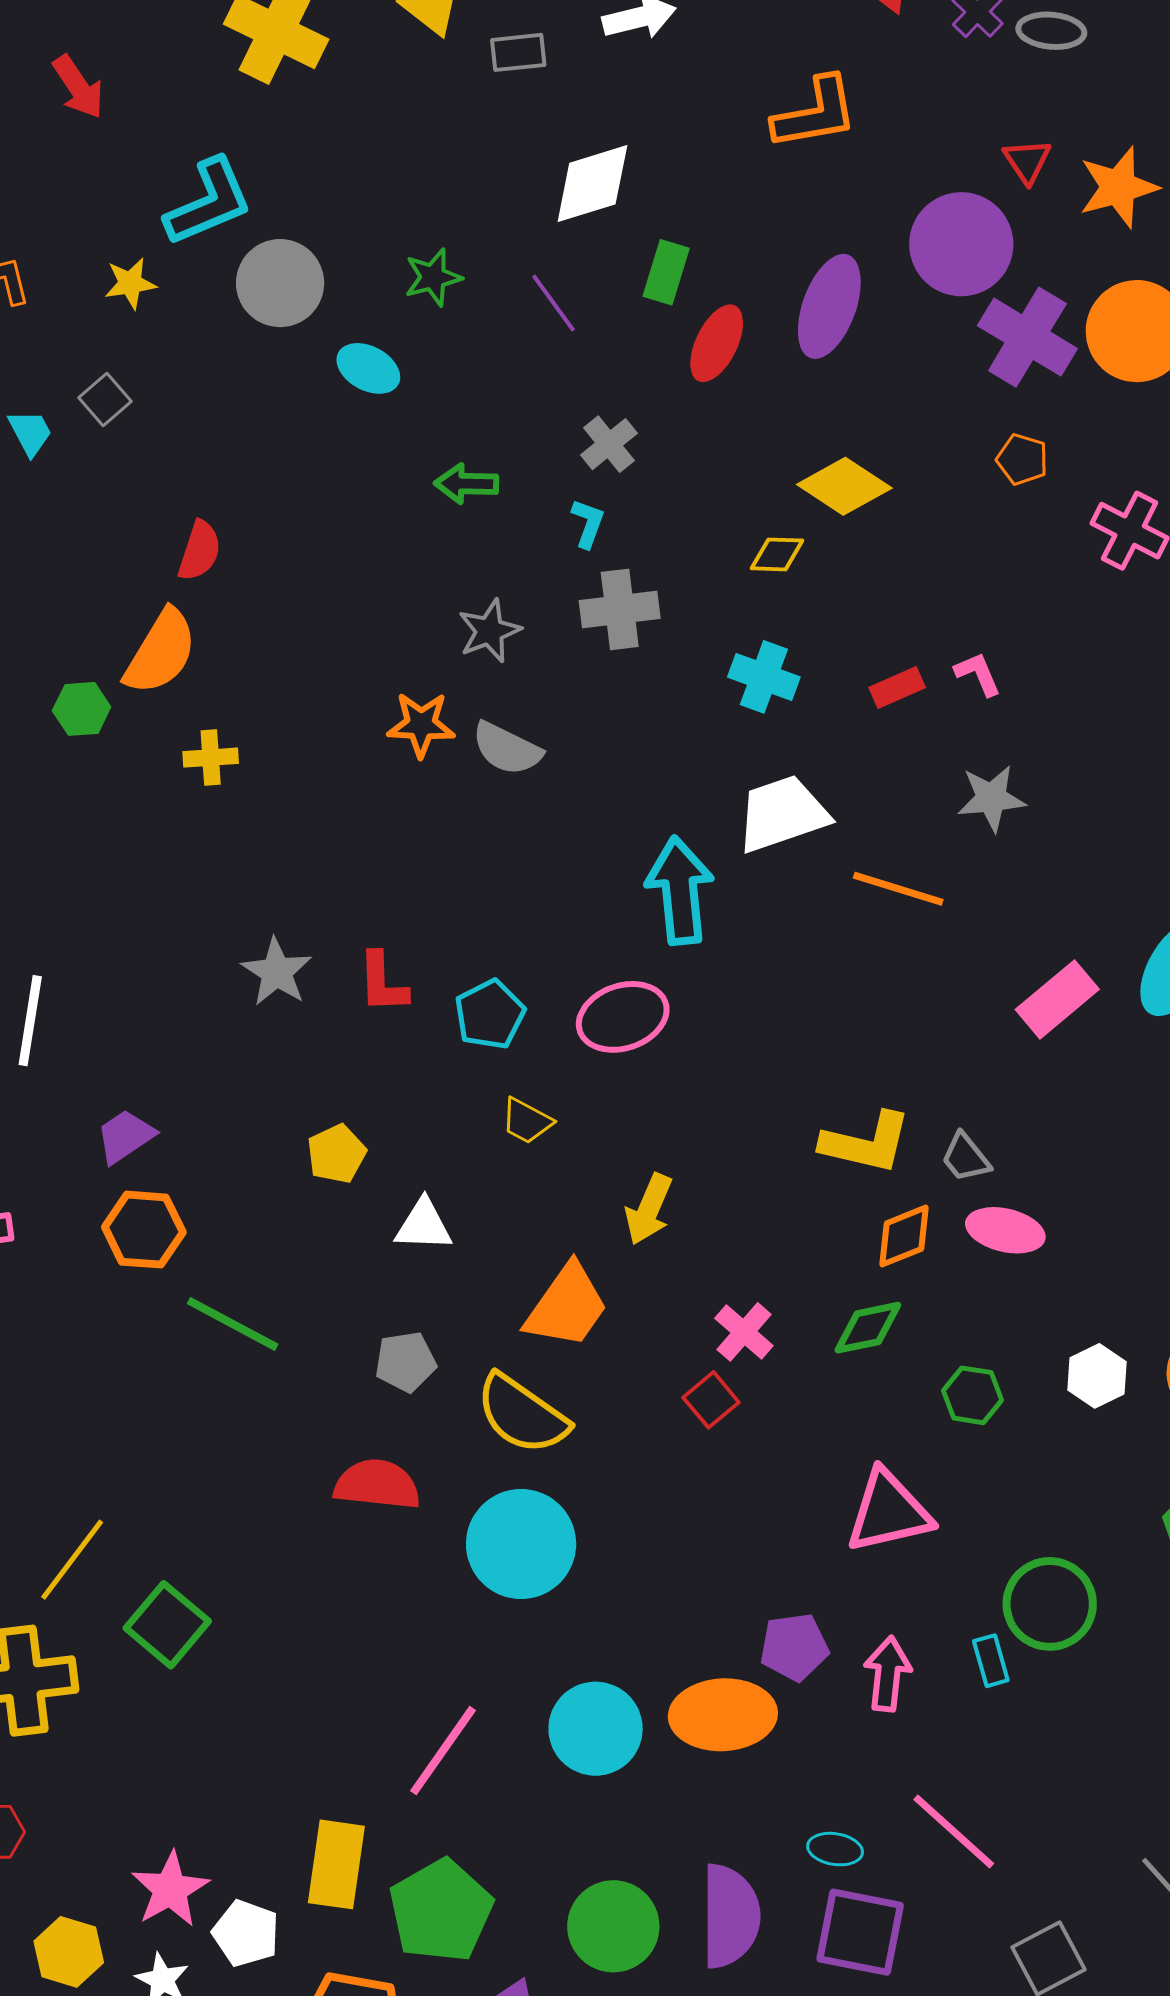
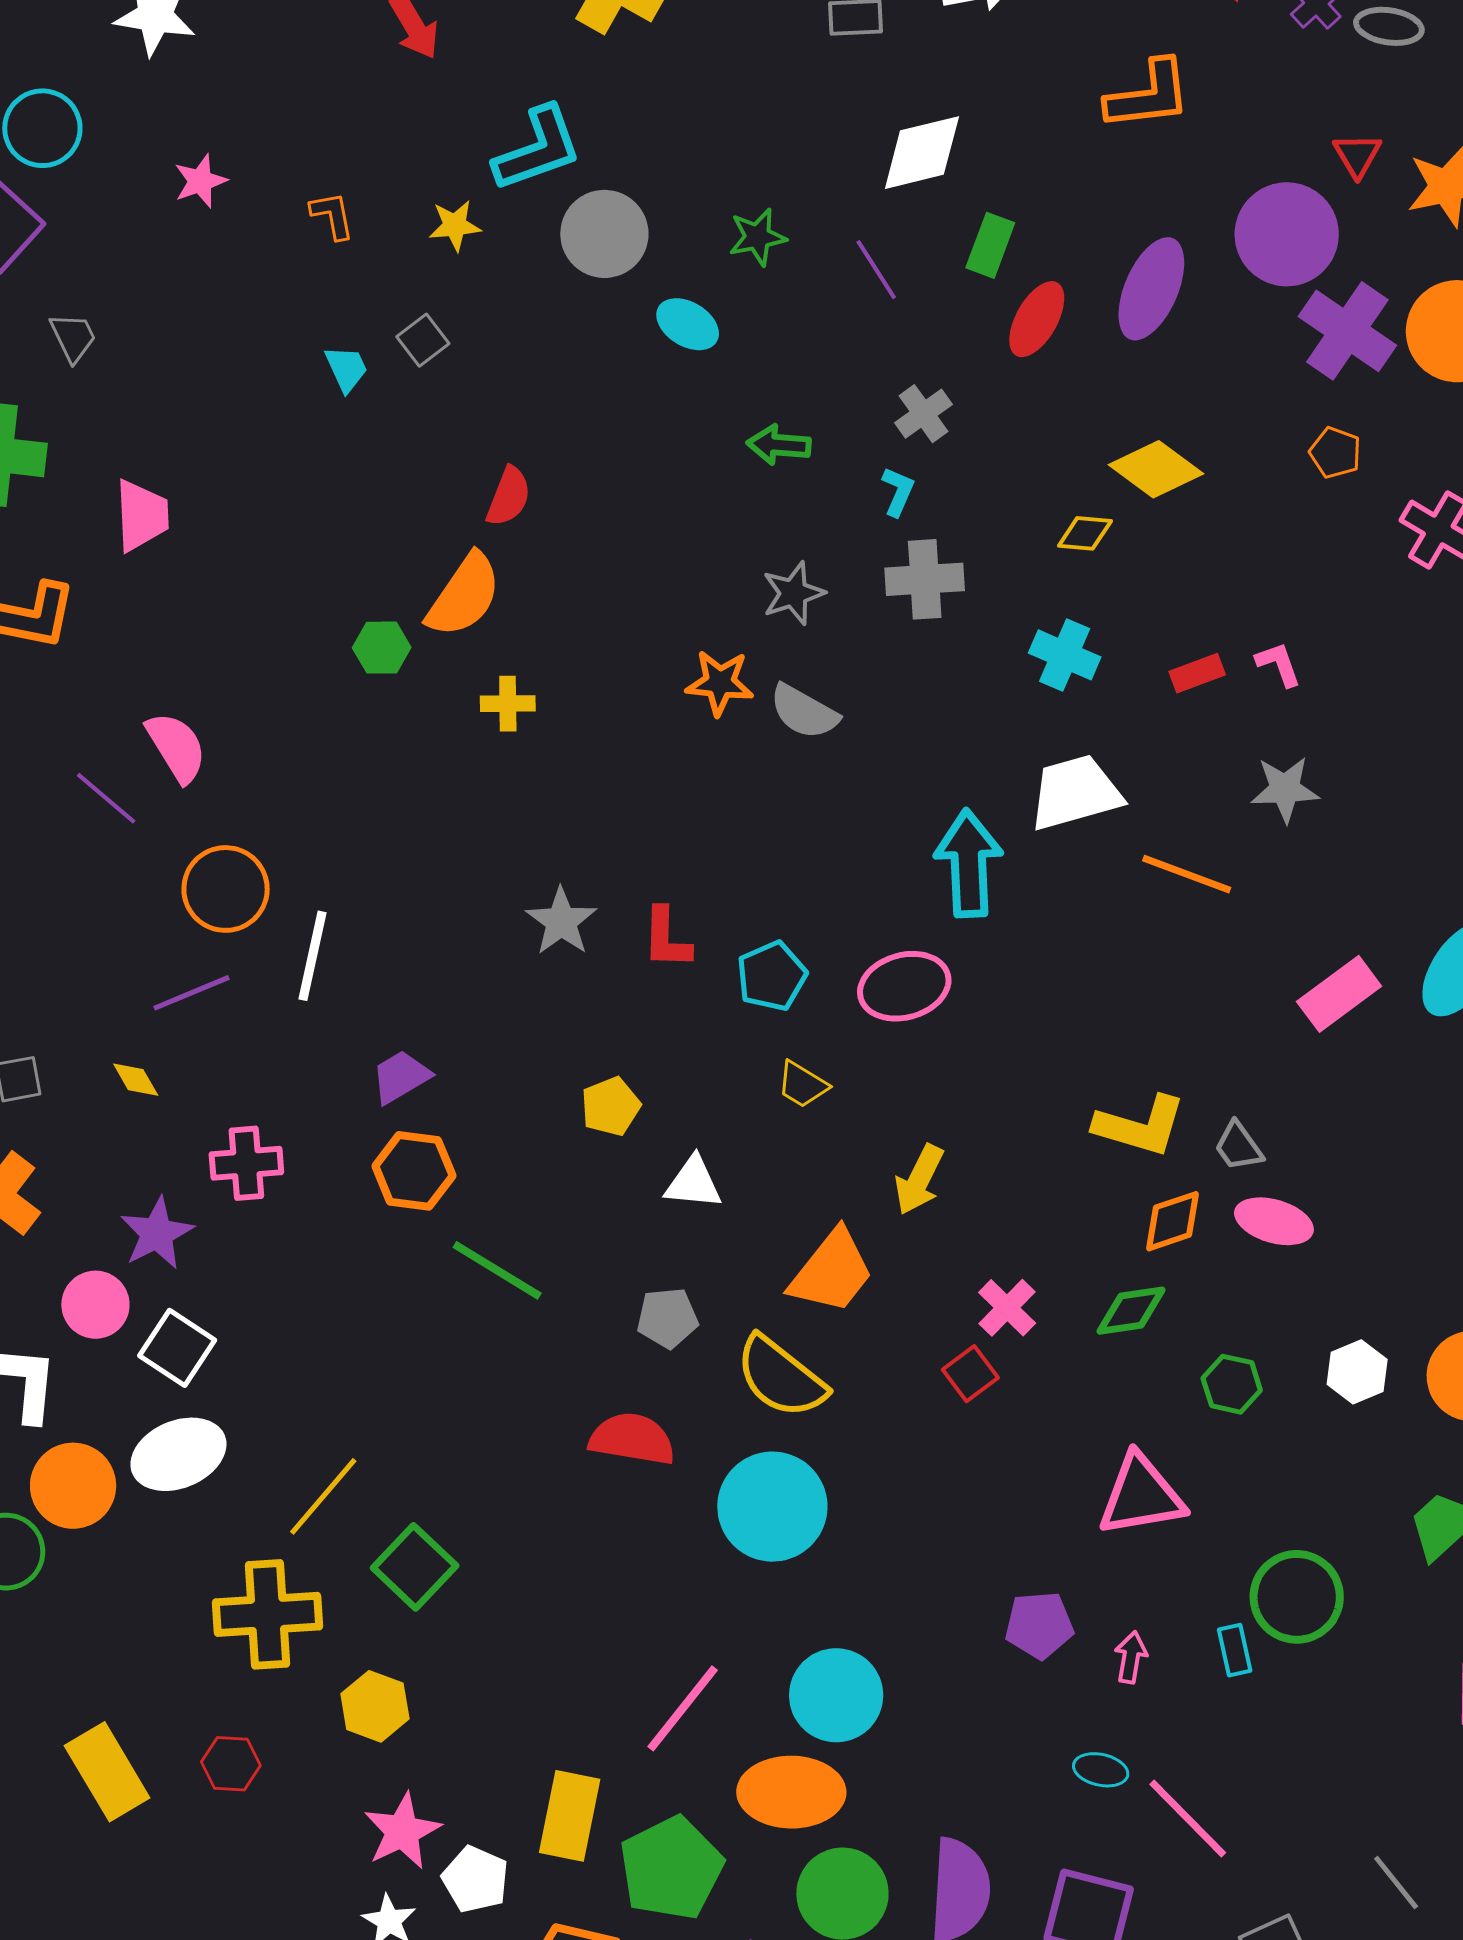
pink arrow: (888, 1674) -> (1131, 1657), size x0.7
orange ellipse: (723, 1715) -> (791, 1792), moved
cyan ellipse: (835, 1849) -> (1101, 1770), moved
yellow hexagon: (69, 1952) -> (375, 1706), moved

